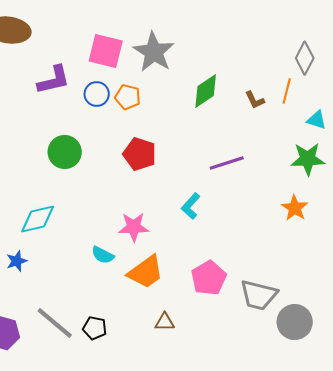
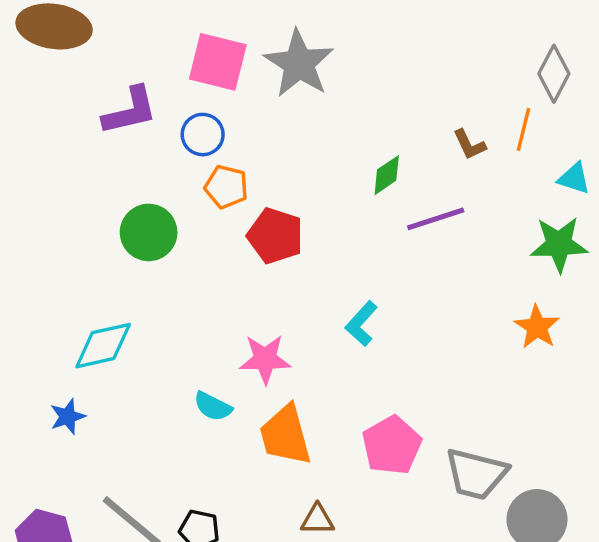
green diamond: (206, 91) -> (387, 175), moved, size x0.7
orange pentagon: (128, 97) -> (226, 187), moved
purple line: (227, 163) -> (436, 219), moved
orange trapezoid: (146, 272) -> (285, 435), turned 111

